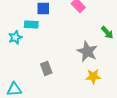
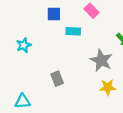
cyan rectangle: (31, 24) -> (73, 31), moved

